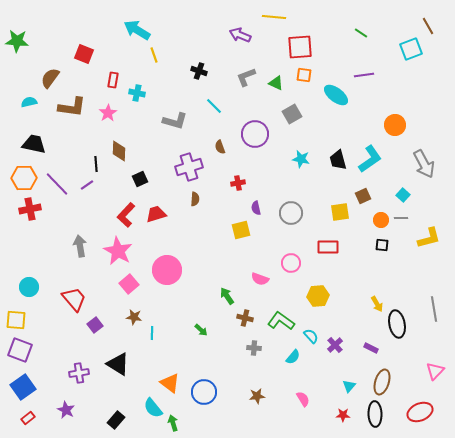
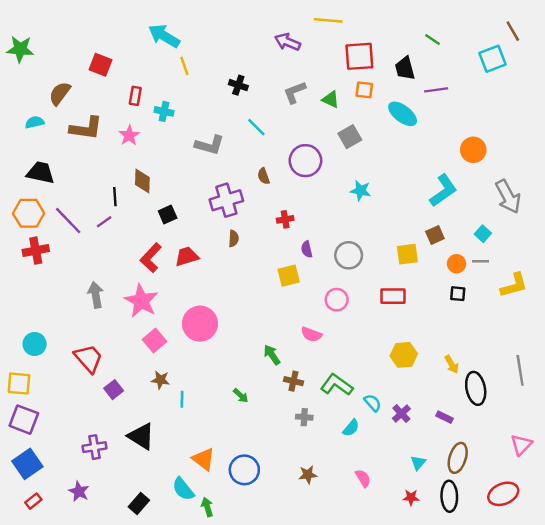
black trapezoid: (338, 160) -> (405, 68), moved
pink circle: (291, 263) -> (337, 300), moved
yellow hexagon: (318, 296) -> (404, 355), moved

